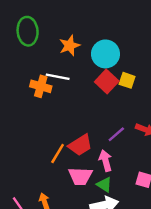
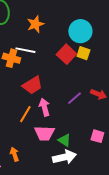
cyan circle: (105, 54) -> (80, 31), moved
red trapezoid: (80, 145) -> (32, 85), moved
pink arrow: (105, 161) -> (44, 107), moved

